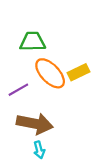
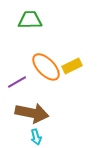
green trapezoid: (33, 42) -> (30, 20), moved

